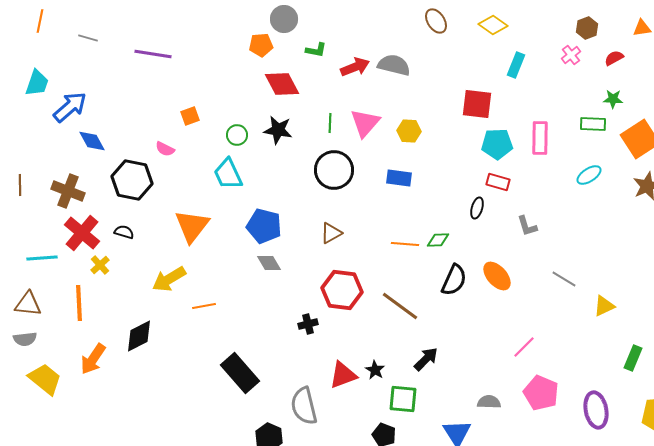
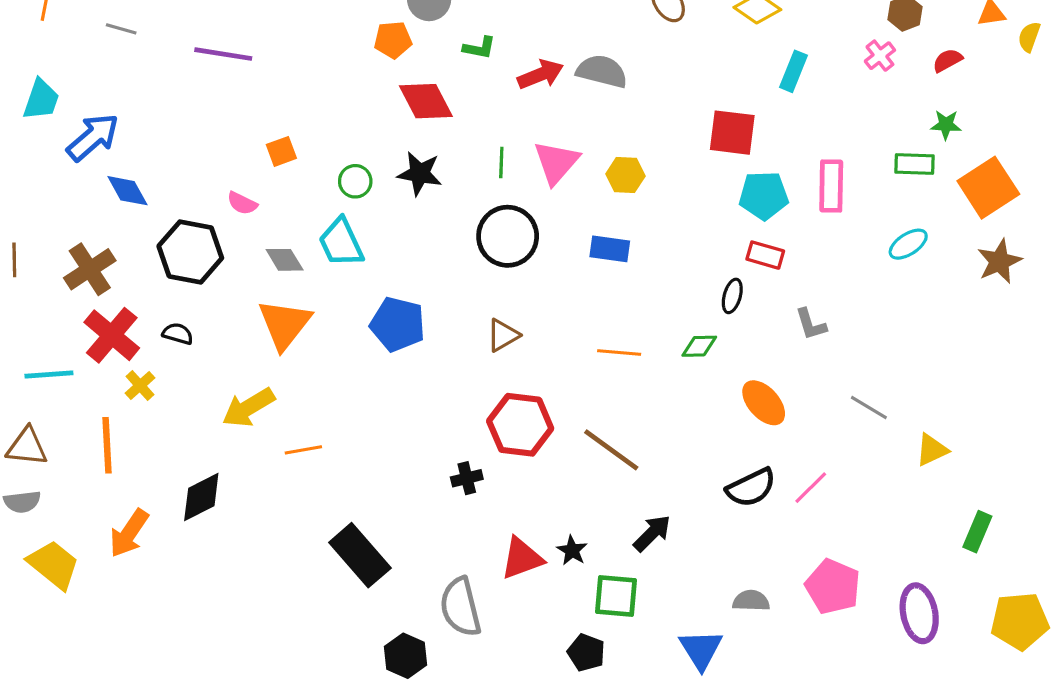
brown cross: (68, 191) -> (90, 269), turned 36
green diamond: (438, 240) -> (699, 346), moved
gray diamond: (269, 263) -> (285, 260), moved
black semicircle: (454, 280) -> (751, 488), moved, turned 40
pink line: (524, 347) -> (811, 488), moved

